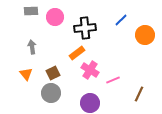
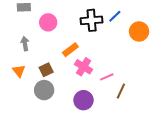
pink circle: (55, 17) -> (48, 22), moved
black cross: (85, 28) -> (92, 20), moved
brown line: (139, 94) -> (121, 91), moved

